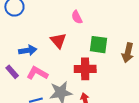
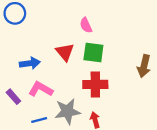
green square: (99, 45) -> (93, 53), moved
purple rectangle: (12, 72) -> (13, 97), moved

